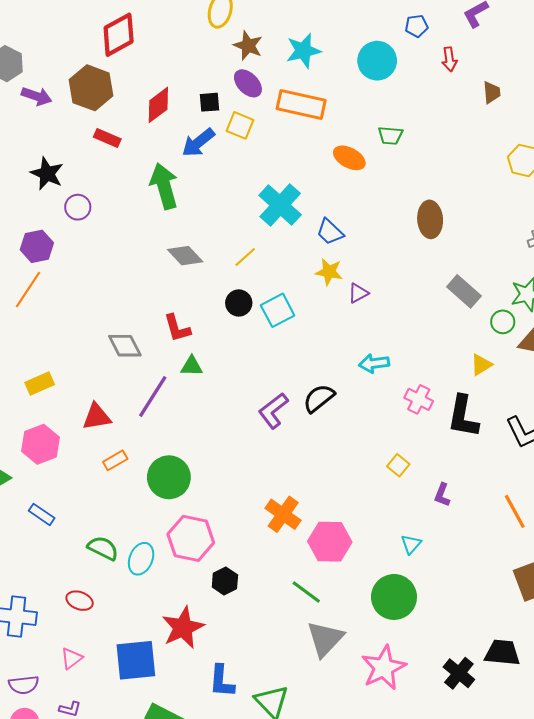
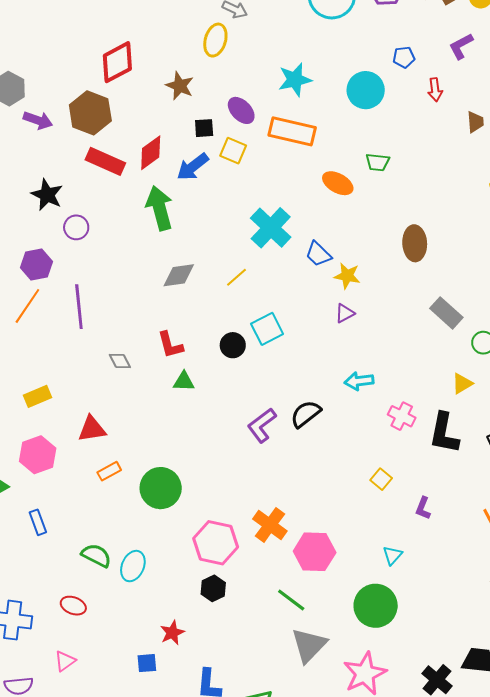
brown star: (248, 46) -> (180, 86), moved
red diamond: (158, 105) -> (151, 153), moved
red rectangle: (107, 138) -> (105, 161), size x1.5
gray diamond: (185, 256) -> (179, 275), turned -56
yellow star: (329, 272) -> (347, 276), moved
black circle: (239, 303) -> (233, 345), moved
gray diamond: (125, 346) -> (120, 361), size x0.7
purple line: (153, 397) -> (79, 307), moved, turned -39
blue rectangle: (42, 514) -> (38, 522), turned 35
pink hexagon: (191, 538) -> (216, 543), moved
red star: (183, 628) -> (172, 633), size x0.6
blue square: (136, 660) -> (147, 663), moved, size x0.5

